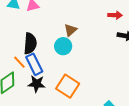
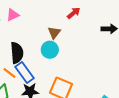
red arrow: (115, 15) -> (74, 13), moved, turned -32

